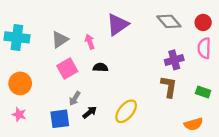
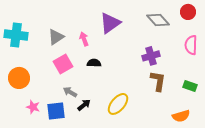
red circle: (203, 22) -> (188, 12), moved
purple cross: (174, 60) -> (151, 56), moved
gray arrow: (75, 98) -> (70, 92), turned 88
pink star: (19, 114) -> (33, 107), moved

